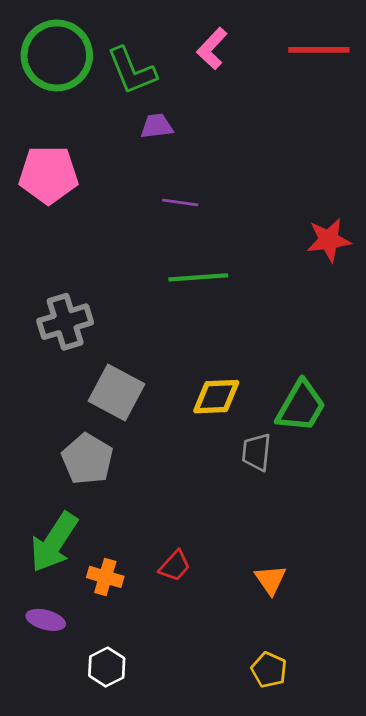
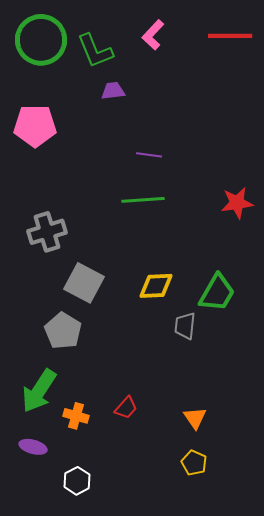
purple line: (180, 202) -> (149, 155), moved
red star: (329, 240) -> (237, 203), moved
yellow pentagon: (269, 670) -> (194, 463), moved

